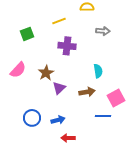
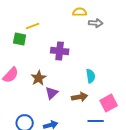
yellow line: (59, 21) -> (33, 26), moved
gray arrow: (103, 31) -> (96, 23), moved
green square: (27, 34) -> (20, 39), turned 32

